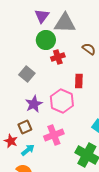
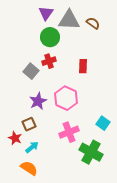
brown semicircle: (89, 49) -> (93, 23), moved
red cross: (58, 57) -> (49, 61), moved
red rectangle: (79, 81) -> (83, 66), moved
pink cross: (54, 135) -> (69, 132), moved

